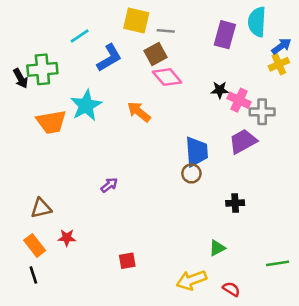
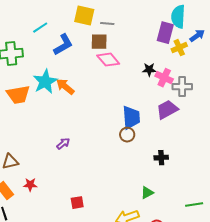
purple rectangle: (225, 35) -> (165, 33), moved
brown square: (155, 54) -> (99, 42), turned 30
yellow cross: (279, 64) -> (179, 48), moved
orange arrow: (139, 112) -> (65, 87), moved

